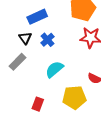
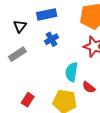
black triangle: (25, 38) -> (20, 26), moved
cyan semicircle: (54, 69) -> (72, 72), moved, turned -54

